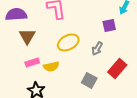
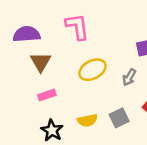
yellow semicircle: (51, 66) -> (87, 120), moved
gray square: (89, 80) -> (119, 118), turned 35

